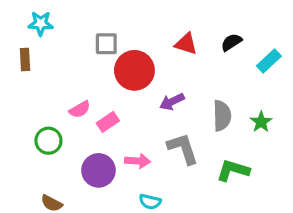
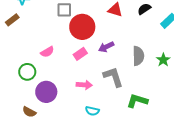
brown rectangle: (25, 59) -> (12, 20), turned 56
pink rectangle: (108, 122) -> (80, 54), moved
purple circle: (98, 170) -> (46, 92), moved
green L-shape: (233, 170) -> (137, 101), moved

